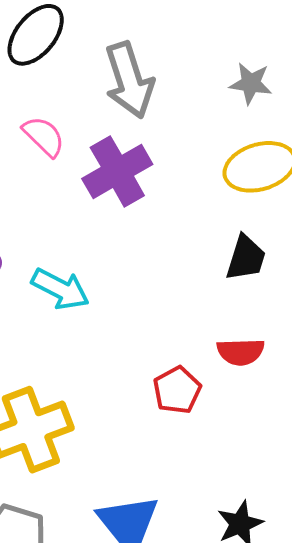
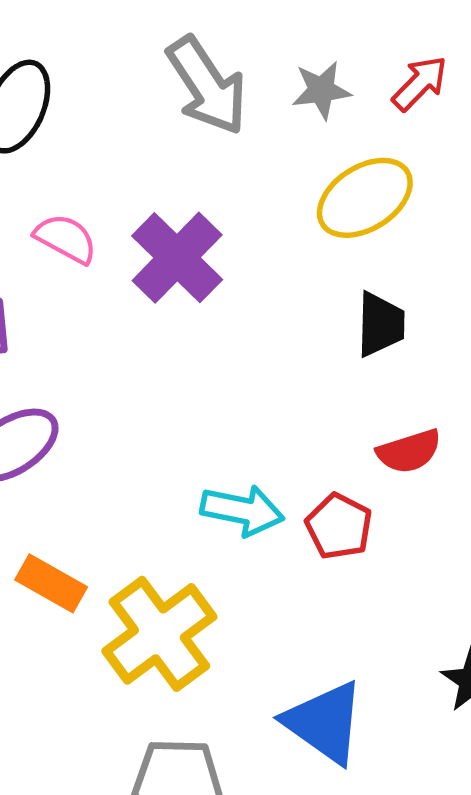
gray arrow: (129, 80) -> (207, 86), moved
cyan arrow: (60, 289) -> (242, 510), moved

